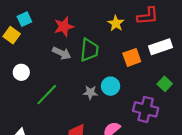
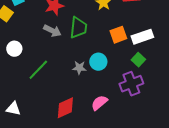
white rectangle: (160, 47) -> (142, 37), moved
green square: (165, 84) -> (138, 60), moved
purple cross: (146, 109) -> (131, 84), turned -35

